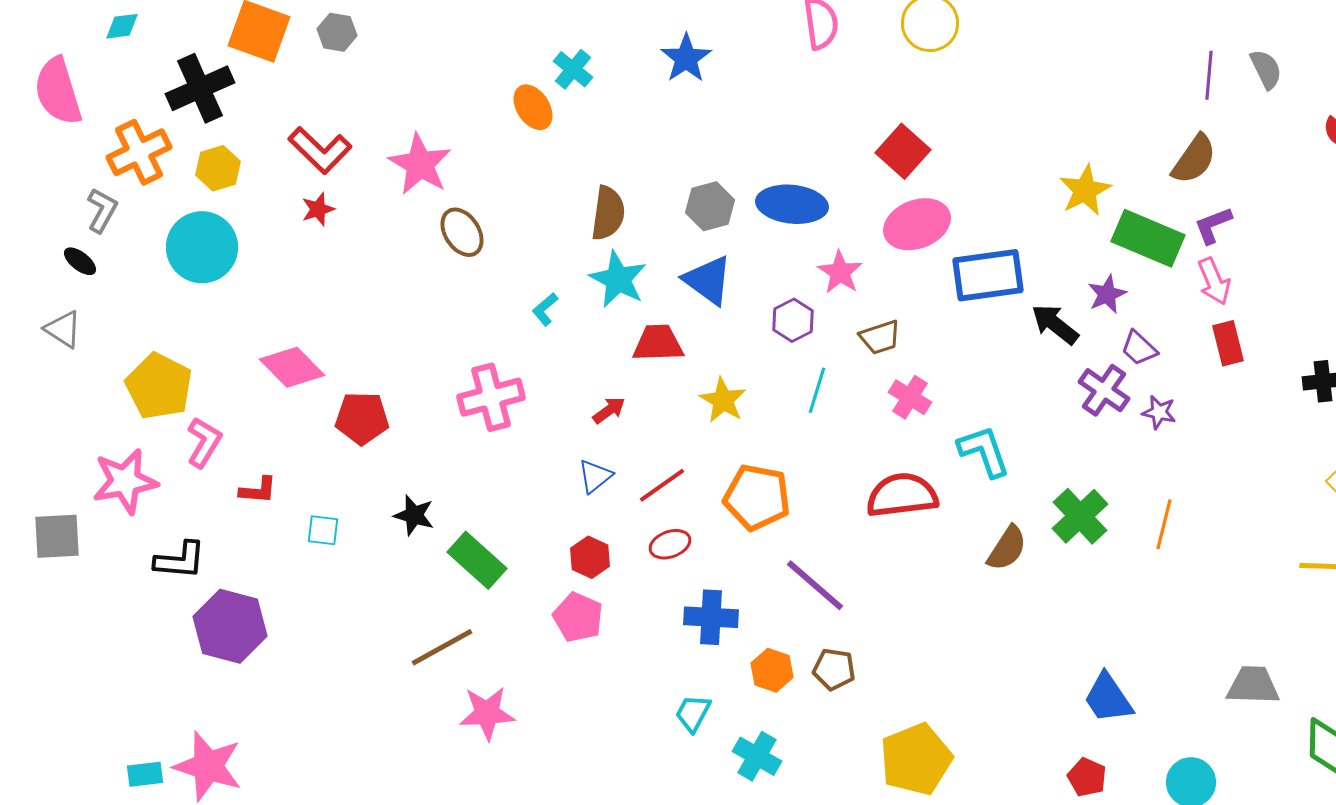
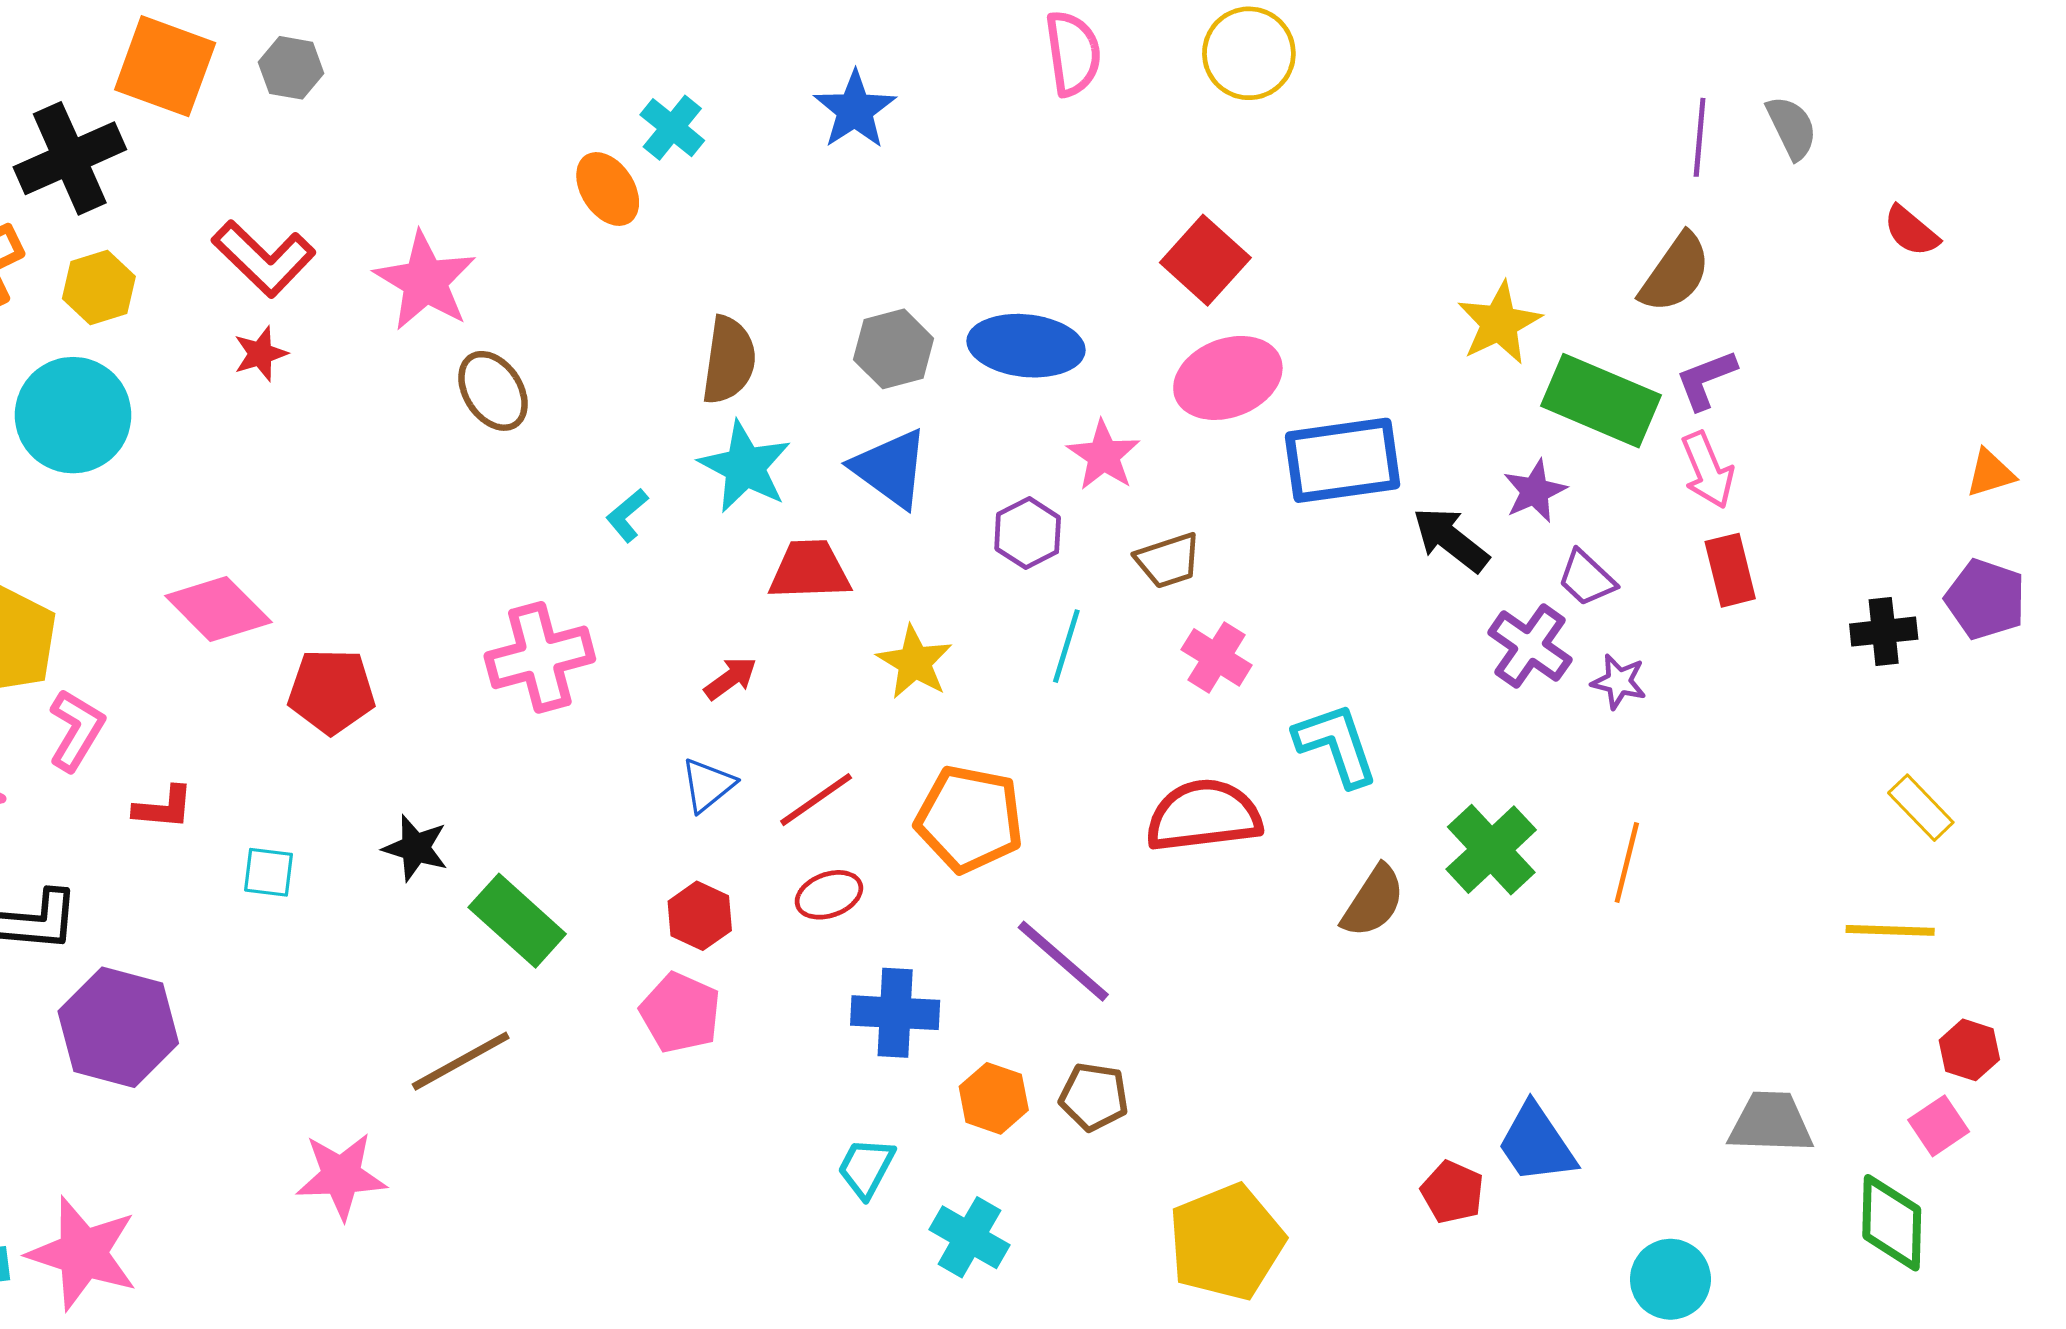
pink star: (487, 713) -> (341, 1176), moved
red pentagon: (1087, 777) -> (1452, 1192), moved

